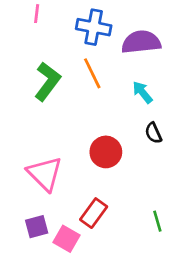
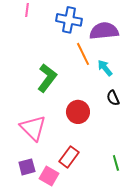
orange line: (92, 73) -> (83, 54), moved
green L-shape: (47, 81) -> (47, 78), moved

